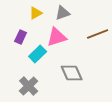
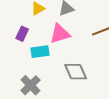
cyan rectangle: (38, 54) -> (40, 52), turned 36

